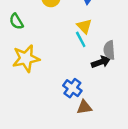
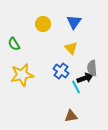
cyan line: (81, 39) -> (76, 87), moved
blue cross: (72, 88) -> (61, 71), moved

